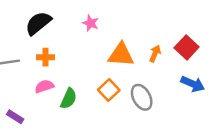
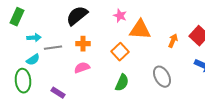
orange triangle: (121, 55) -> (140, 30), moved
orange square: (109, 90) -> (120, 52), moved
green semicircle: (69, 99) -> (122, 83), moved

